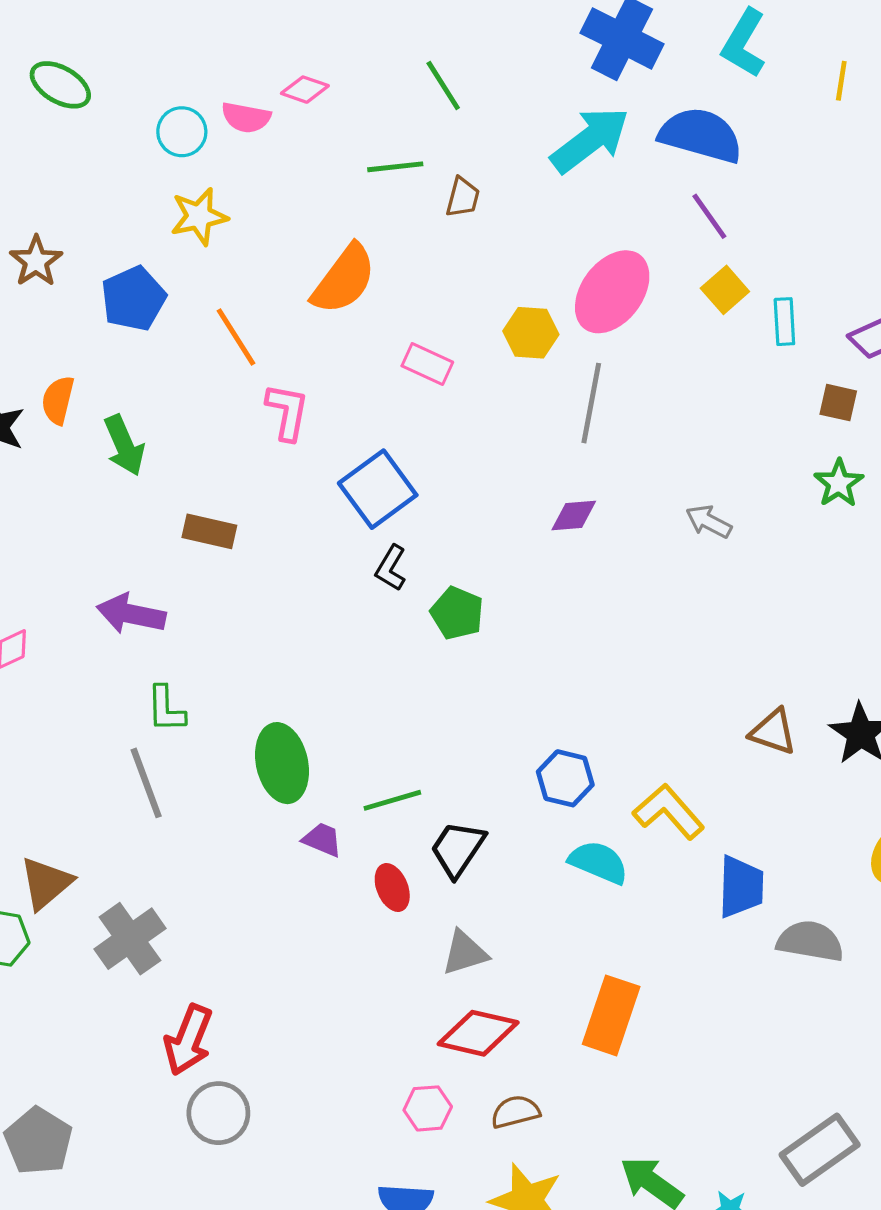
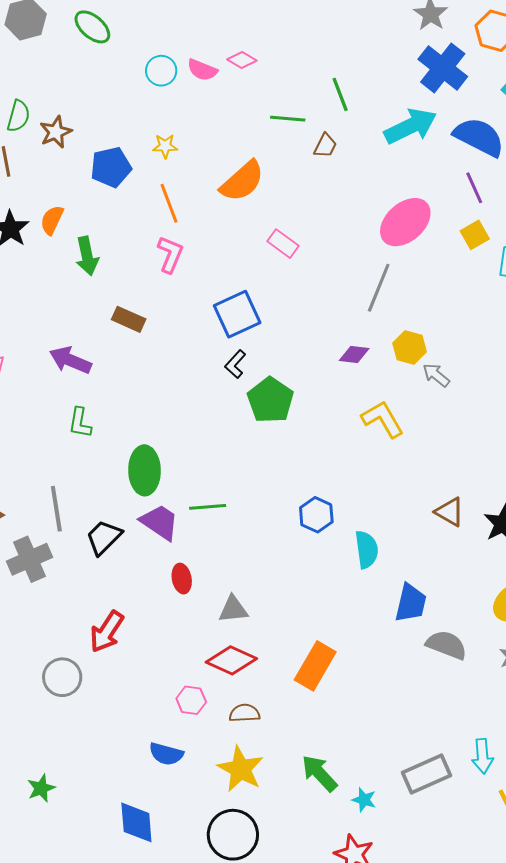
green line: (443, 86) -> (340, 94), moved
yellow star: (199, 216) -> (165, 146), moved, size x0.7
yellow hexagon: (531, 333) -> (410, 348), moved
pink L-shape: (287, 412) -> (170, 254), moved
green pentagon: (457, 613) -> (270, 400), size x1.4
gray line: (146, 783) -> (56, 509), moved
yellow L-shape: (669, 812) -> (383, 419), moved
purple trapezoid: (322, 840) -> (160, 522), size x1.6
black trapezoid: (458, 849) -> (104, 537), moved
cyan semicircle: (598, 862) -> (367, 550), moved, turned 48
red ellipse: (392, 888) -> (182, 579), moved
red arrow: (188, 1040) -> (107, 632), moved

